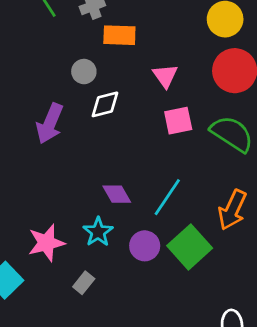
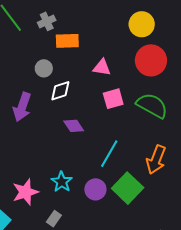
pink triangle: (165, 76) -> (102, 67), turned -42
purple diamond: (117, 194) -> (74, 126), moved

